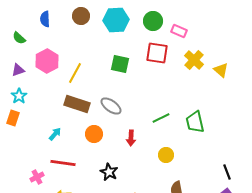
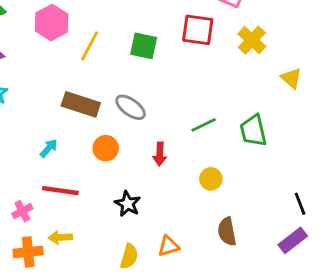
pink hexagon: (47, 61) -> (52, 23), moved
yellow triangle: (221, 70) -> (291, 78), moved
yellow line: (75, 73) -> (90, 46), moved

